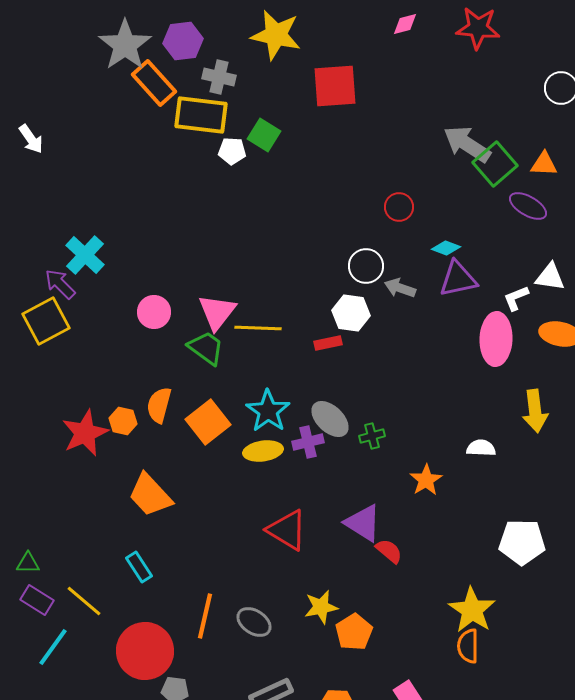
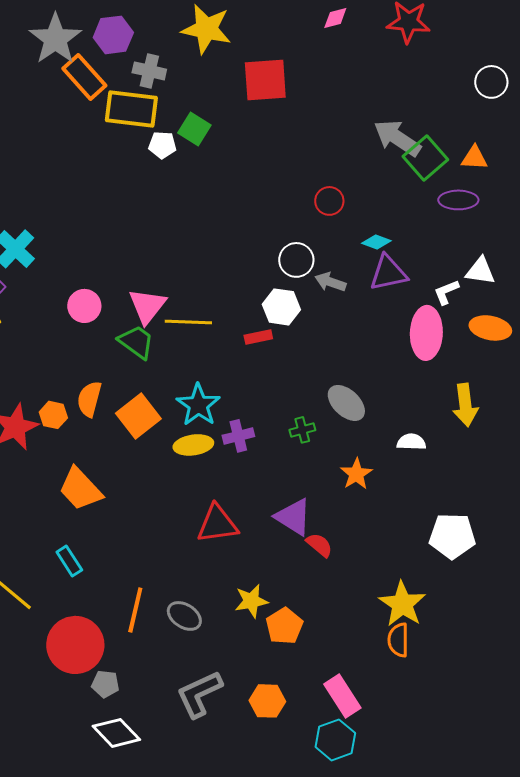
purple ellipse: (528, 206) -> (458, 200), turned -30
gray ellipse: (330, 419) -> (346, 403), moved
red triangle: (287, 530) -> (217, 524), turned -39

